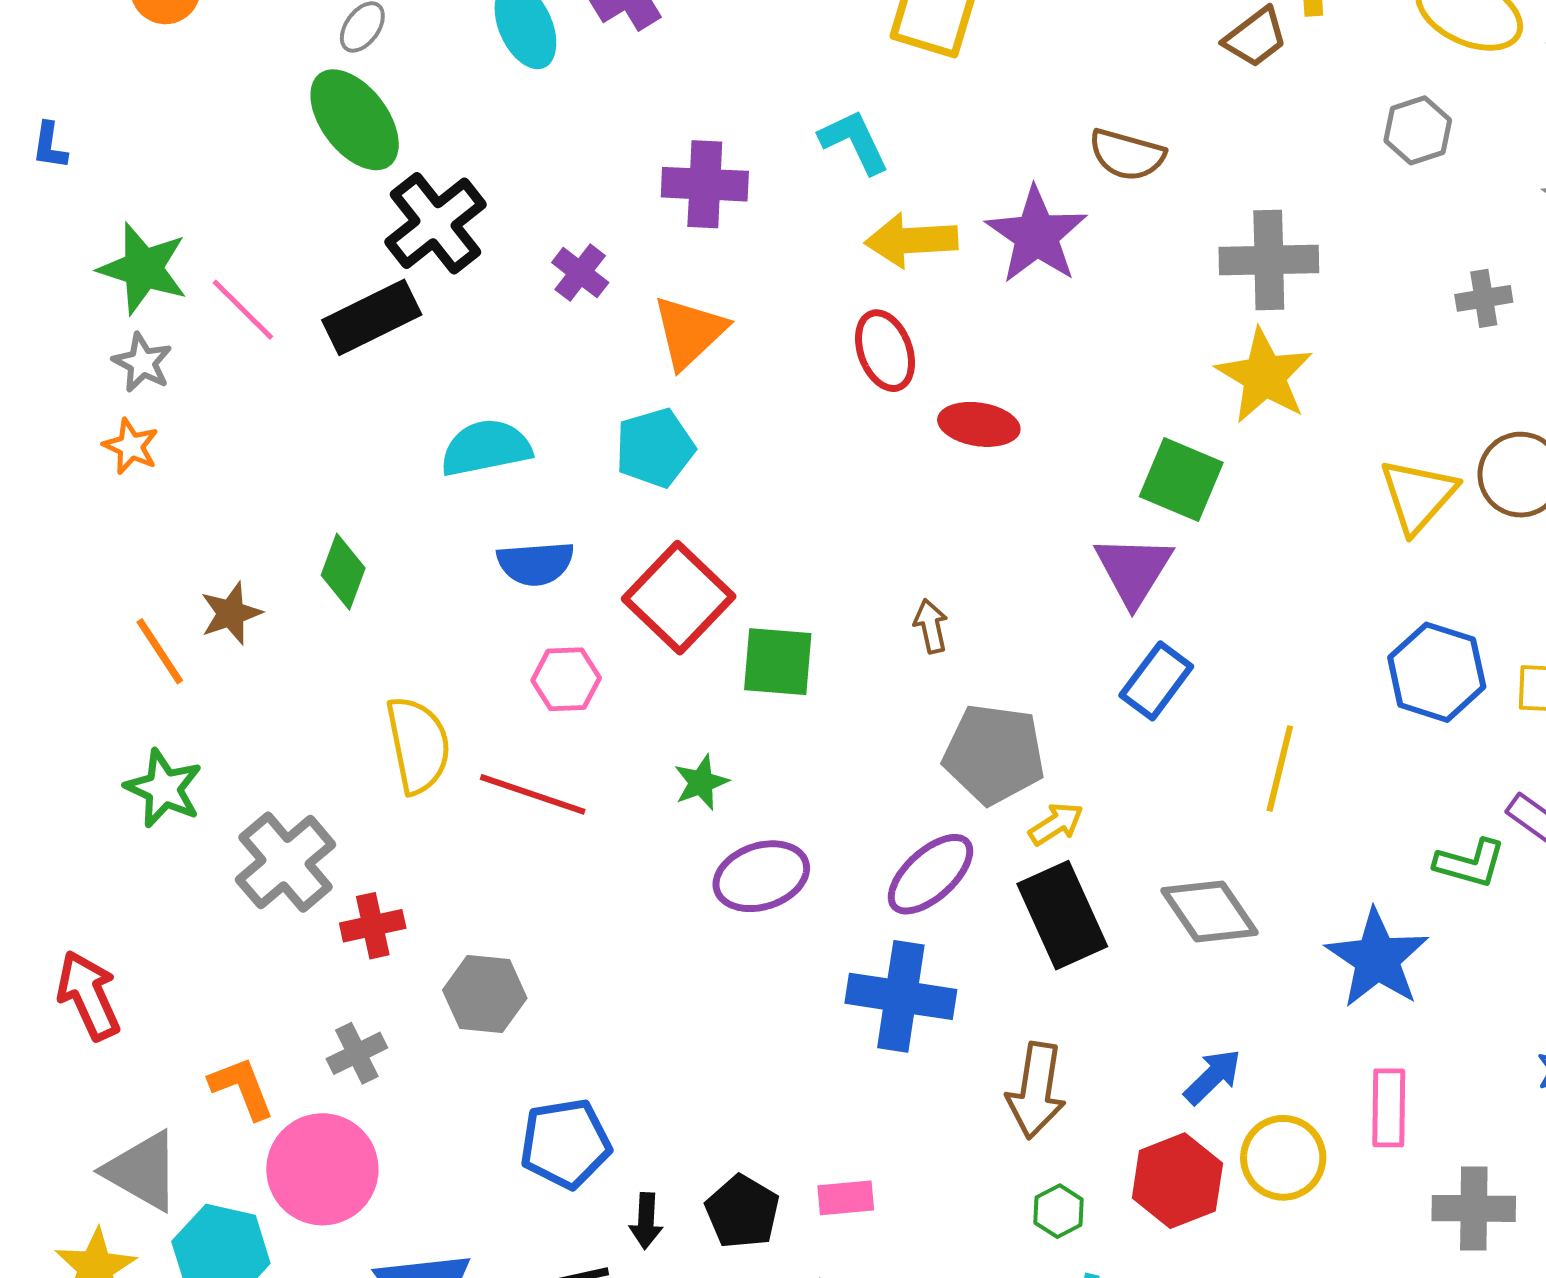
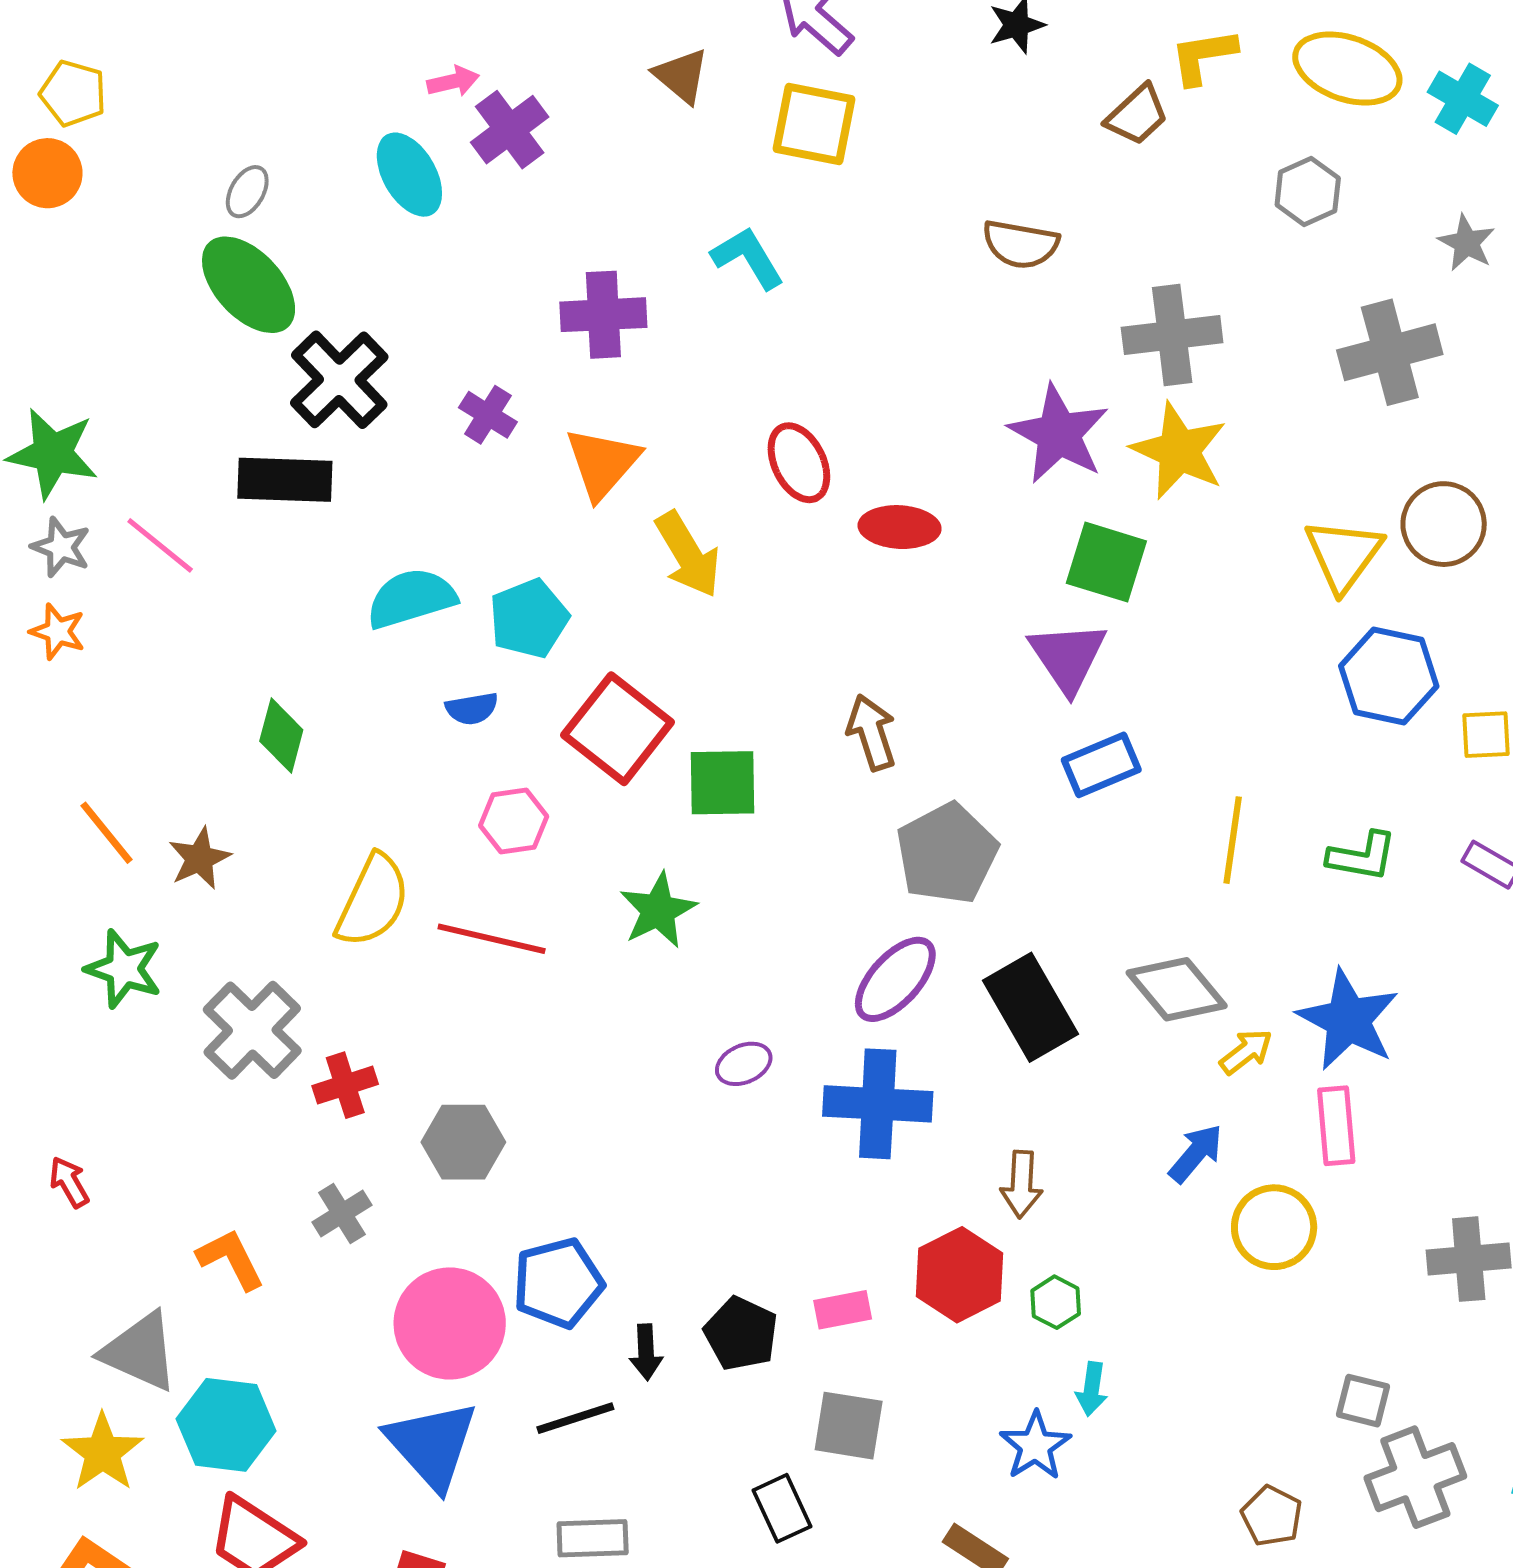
purple star: (1036, 235) -> (1059, 434), moved
yellow arrow: (911, 240) -> (688, 554), moved, turned -112
gray cross: (1484, 298) -> (1390, 352), size x1.8
pink line: (243, 310) -> (160, 545), moved
black rectangle: (372, 317) -> (285, 480), turned 34
cyan pentagon: (655, 448) -> (529, 618), moved
blue semicircle: (536, 563) -> (472, 709), size x0.7
brown star: (231, 613) -> (199, 858), moved
brown arrow: (931, 626) -> (871, 732), size x1.4
blue hexagon: (1437, 672) -> (1389, 676), moved
blue rectangle: (1156, 681) -> (1101, 765), turned 36
yellow semicircle: (418, 745) -> (373, 901), turned 42
gray pentagon: (994, 754) -> (947, 854), turned -30
green star: (701, 782) -> (658, 910), size x1.4
yellow arrow: (1056, 824) -> (1246, 1052), moved
green L-shape: (1470, 863) -> (1362, 856), moved
purple ellipse: (761, 876) -> (744, 1064), moved, size x0.6
red arrow: (89, 995) -> (69, 1182), size x0.6
brown arrow: (1036, 1090) -> (1022, 1184), size x0.7
pink rectangle: (1389, 1108) -> (1336, 1126), moved
pink circle: (322, 1169) -> (450, 1323), moved
red hexagon: (1177, 1181) -> (960, 1275), moved

